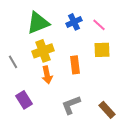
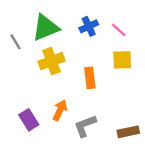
gray line: (13, 62) -> (16, 42), moved
orange arrow: (47, 75) -> (60, 110), moved, turned -144
brown rectangle: (107, 110) -> (128, 132), turned -60

